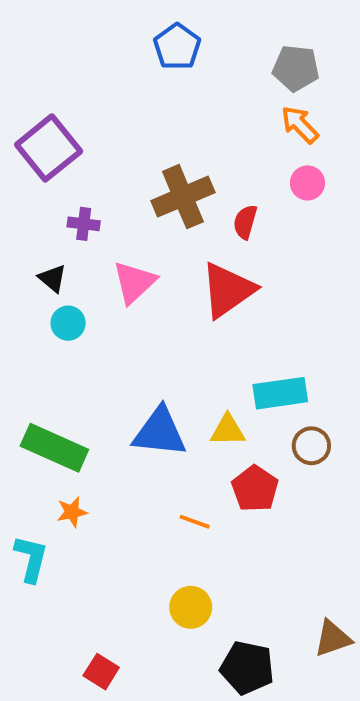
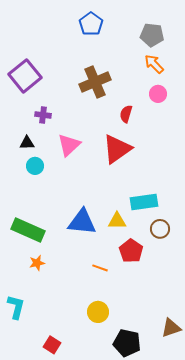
brown cross: (183, 197) -> (95, 82), moved
black triangle: (52, 278) -> (27, 143), turned -42
cyan L-shape: (31, 559) -> (16, 307), moved

